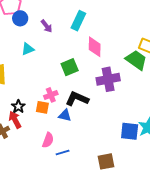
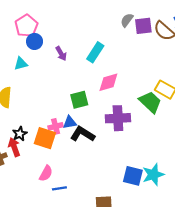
pink diamond: (95, 47) -> (108, 82), turned 65
cyan triangle: (28, 49) -> (21, 64), moved
orange square: (42, 107) -> (45, 138), size x1.5
blue triangle: (65, 115) -> (70, 122), moved, turned -32

